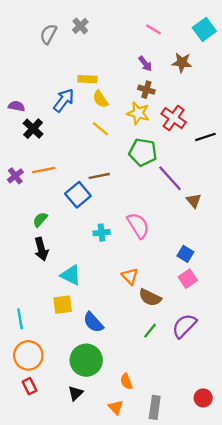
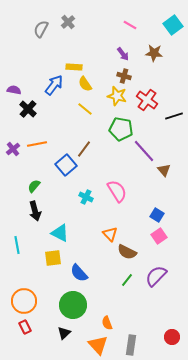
brown line: (99, 176) -> (84, 149), turned -42
cyan cross: (102, 233) -> (86, 197), turned 32
cyan line: (20, 319) -> (17, 245), moved
orange triangle: (116, 407) -> (98, 345), size x1.5

